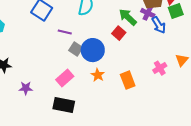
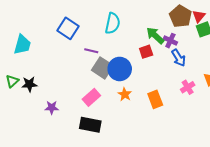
purple cross: (148, 13) -> (170, 41), moved
blue arrow: (159, 25) -> (178, 58), moved
red square: (119, 33) -> (146, 52), turned 32
gray square: (76, 49) -> (102, 68), size x1.5

